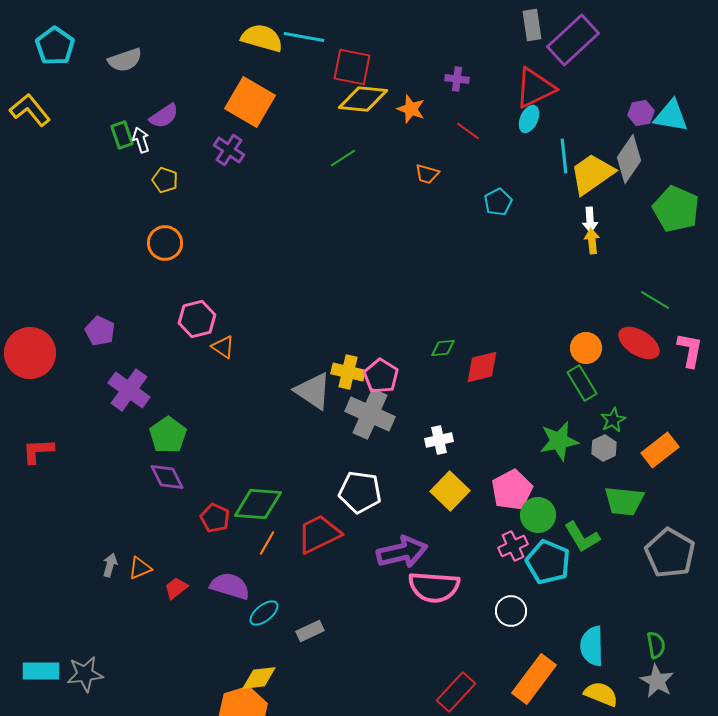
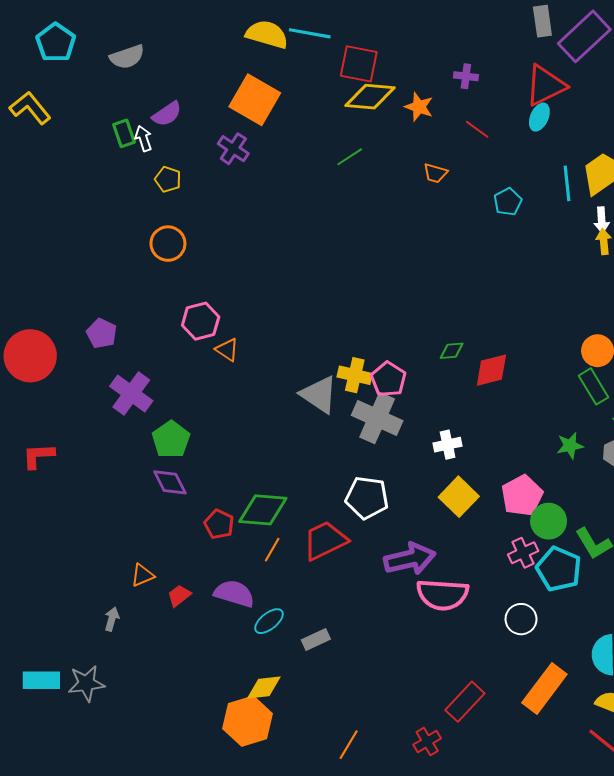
cyan line: (564, 156) -> (567, 183), moved
green star: (559, 441) -> (570, 446), size x0.7
gray arrow: (110, 565) -> (112, 619), moved

